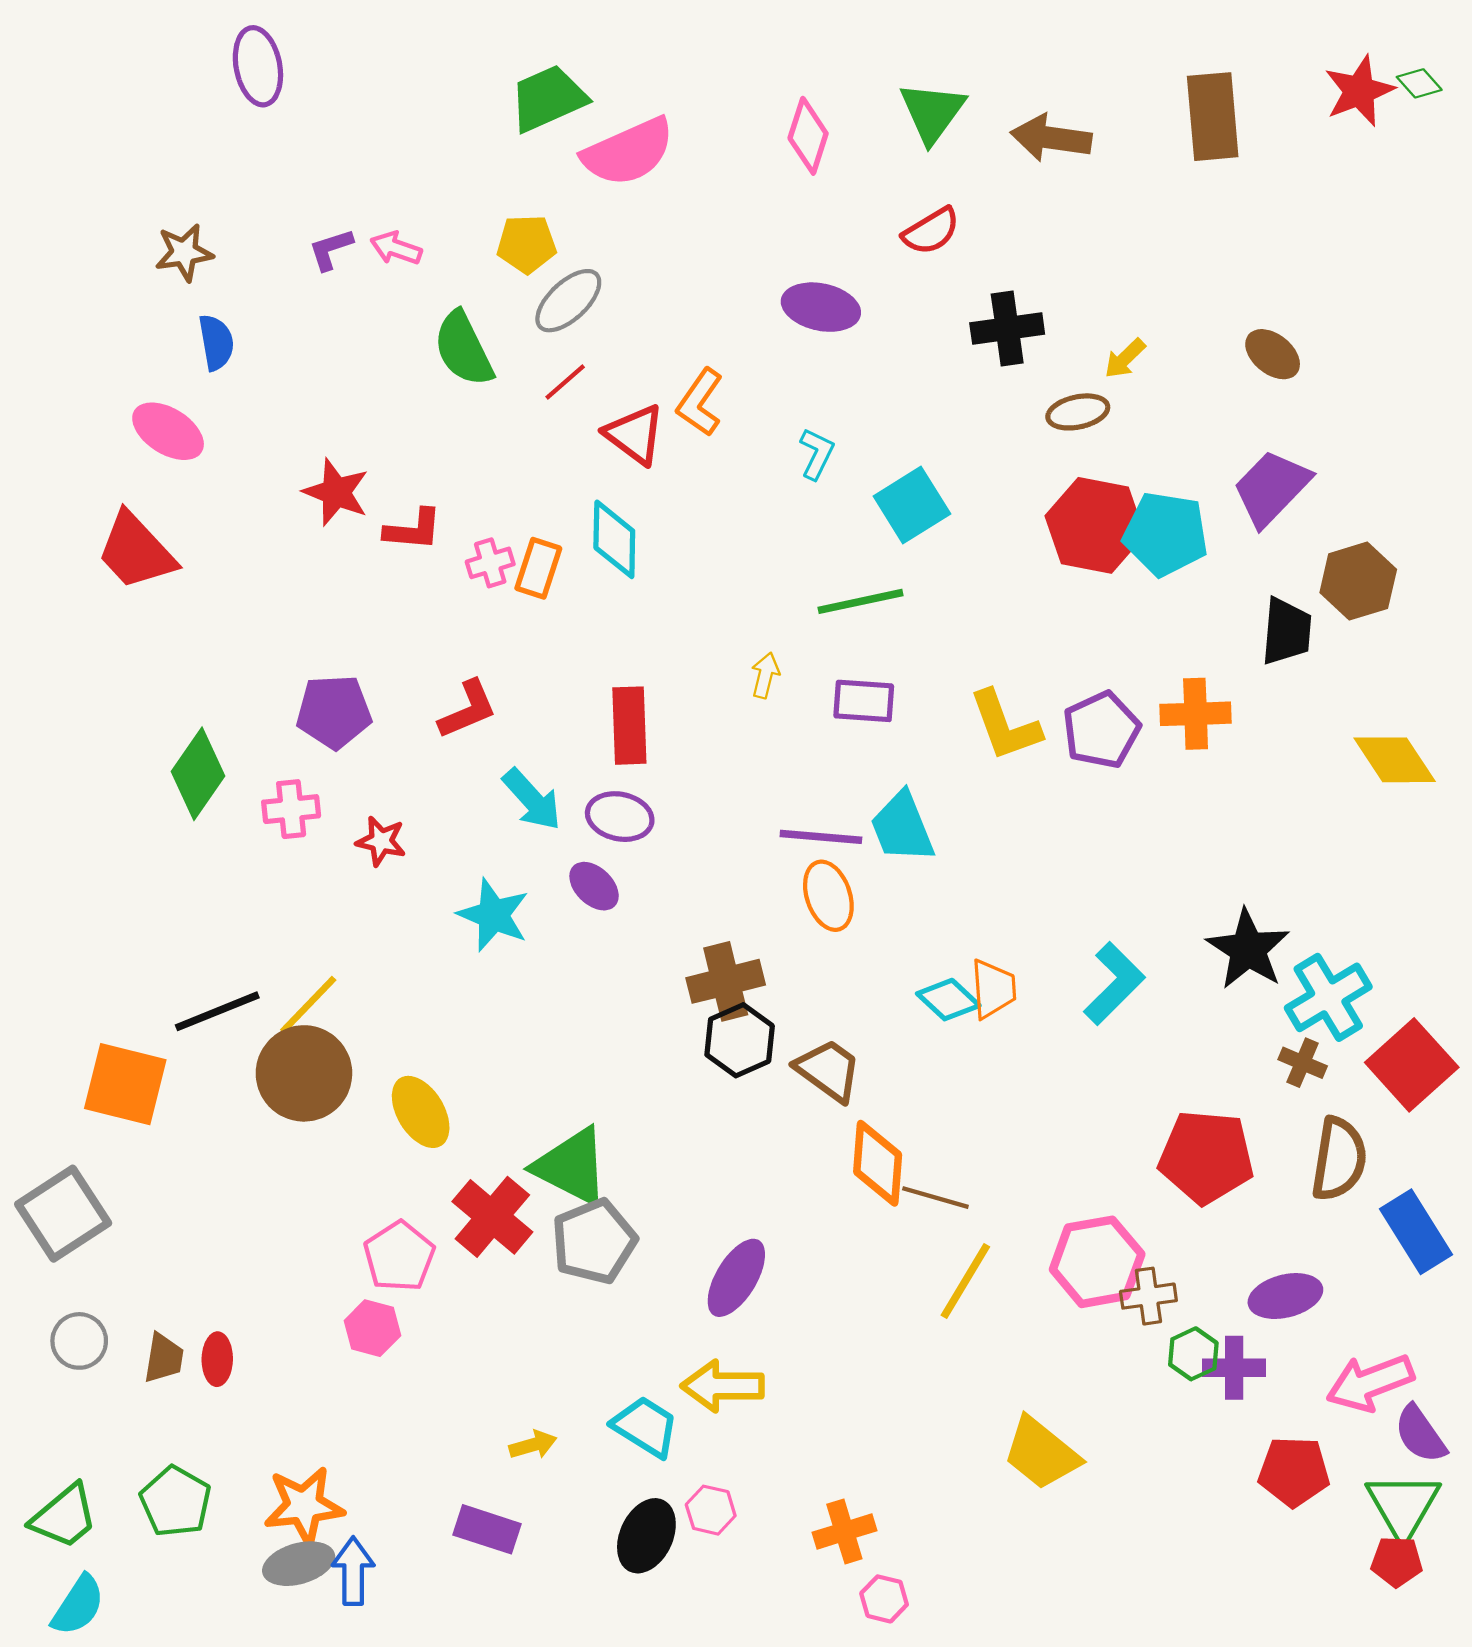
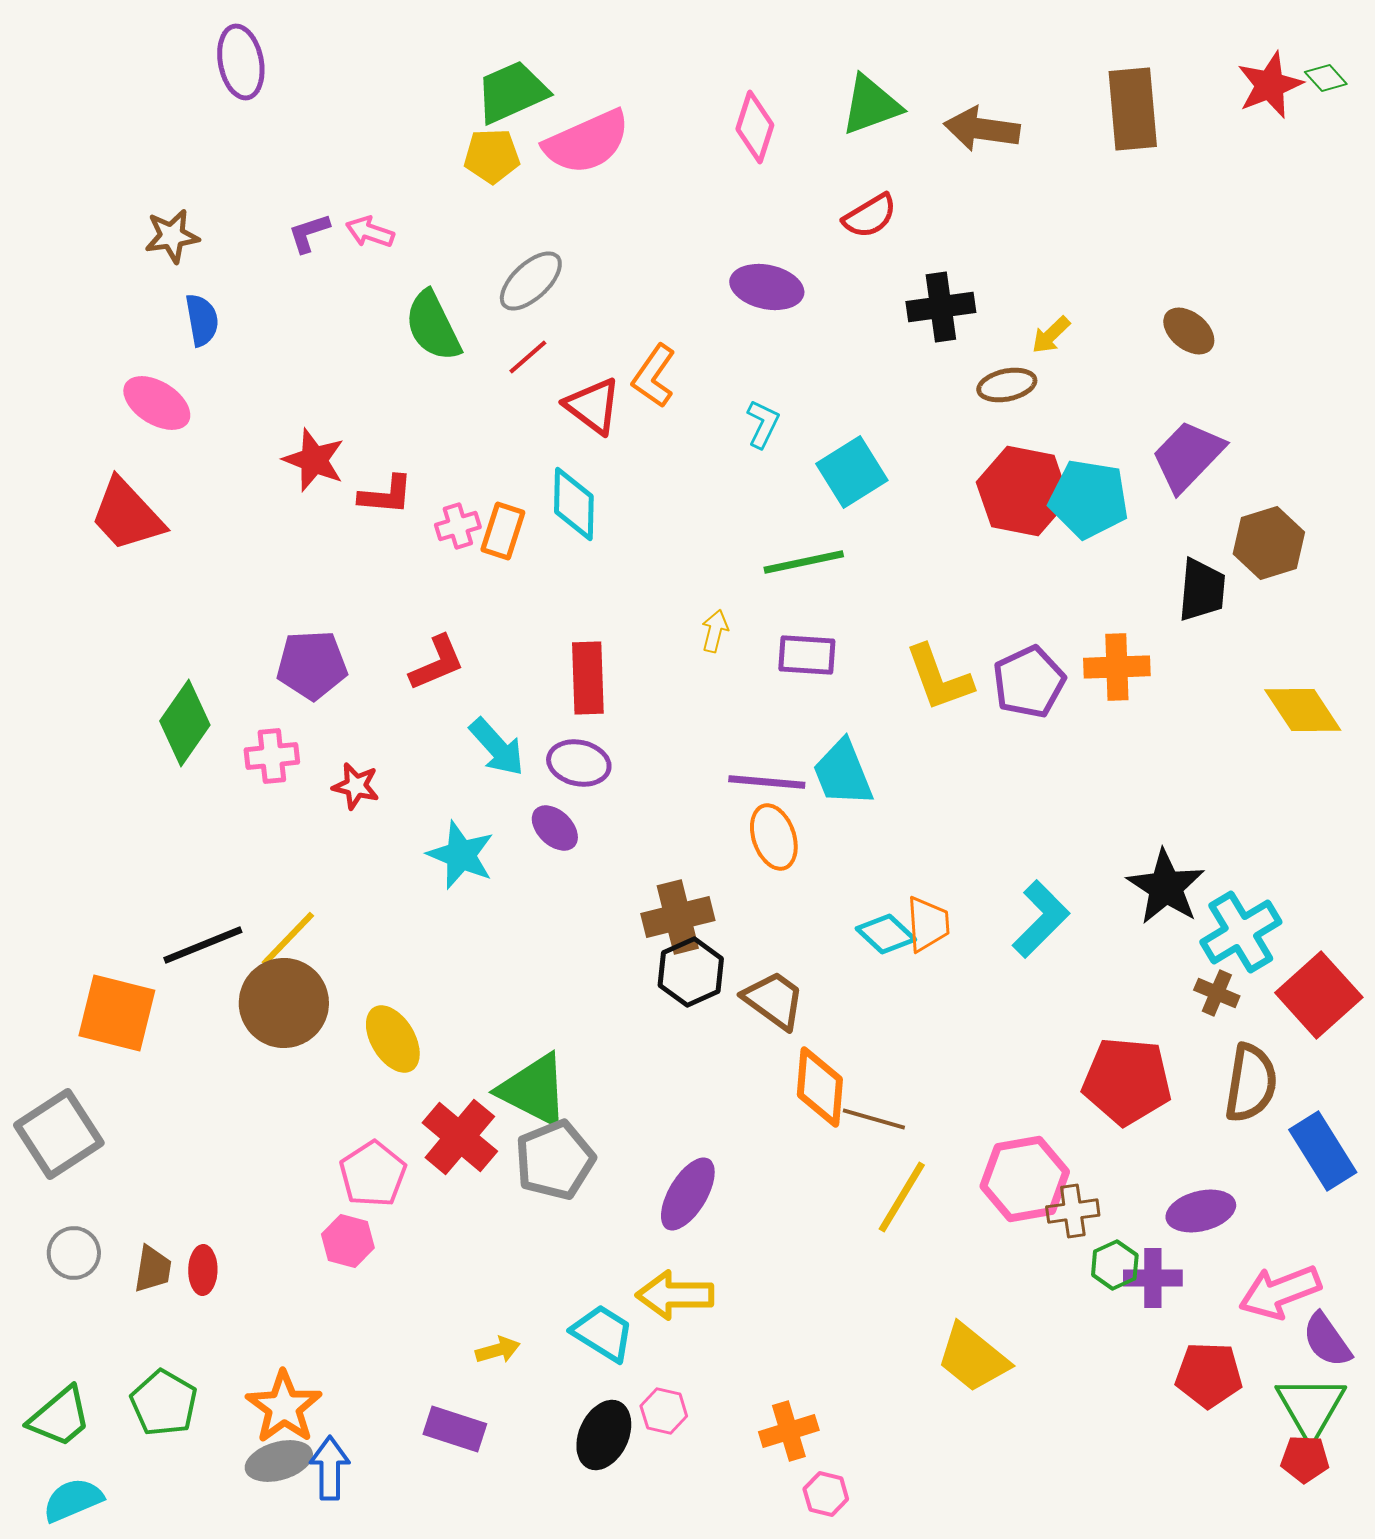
green triangle: (932, 112) -> (871, 105), turned 34
yellow pentagon: (527, 244) -> (492, 156), moved
orange star: (304, 1506) -> (284, 1407), turned -30
cyan semicircle: (78, 1605) -> (73, 1500), turned -146

